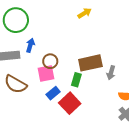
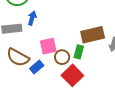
brown circle: (50, 61) -> (62, 57), moved
blue rectangle: (53, 93) -> (37, 67), moved

